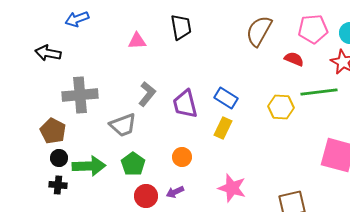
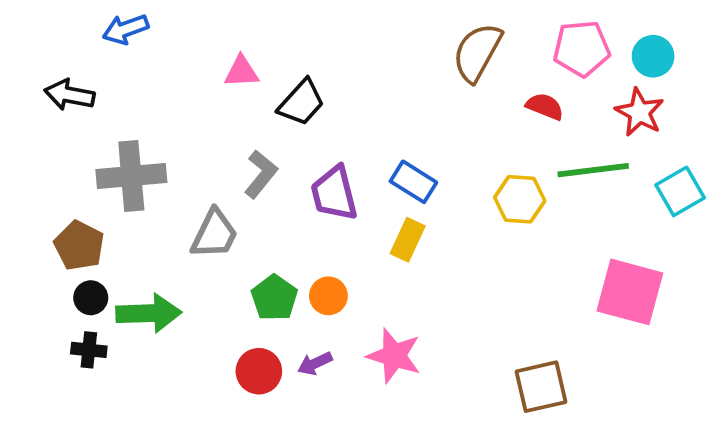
black trapezoid: (181, 27) -> (301, 103), moved, turned 52
gray trapezoid: (123, 125) -> (214, 234), turned -44
green pentagon: (133, 164) -> (274, 298), moved
pink star: (232, 188) -> (394, 356), moved

